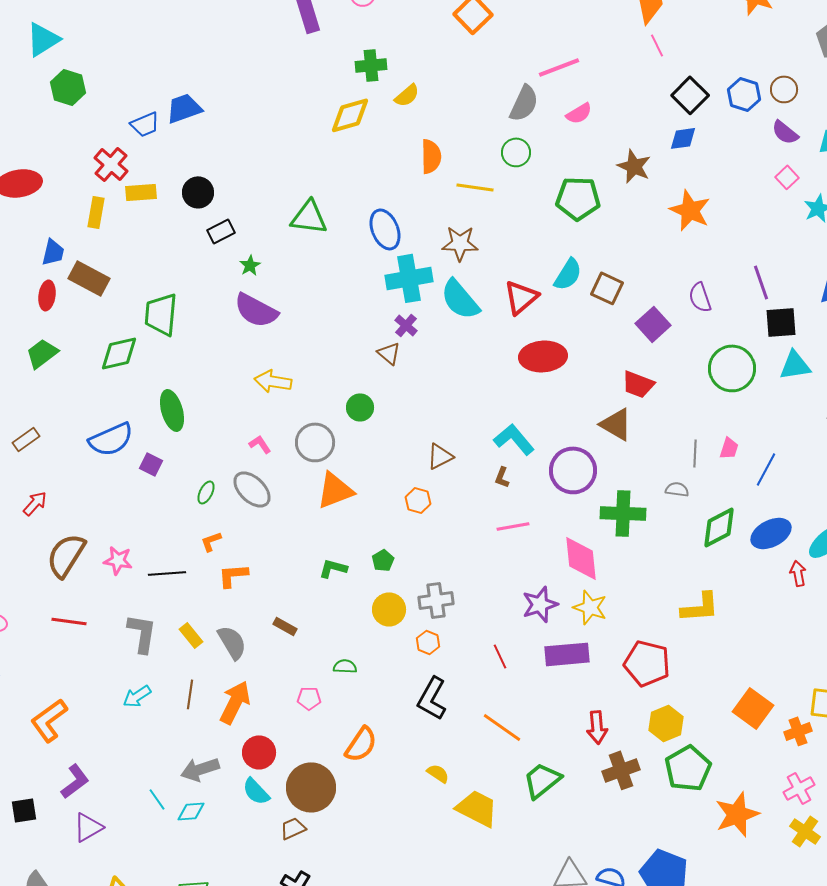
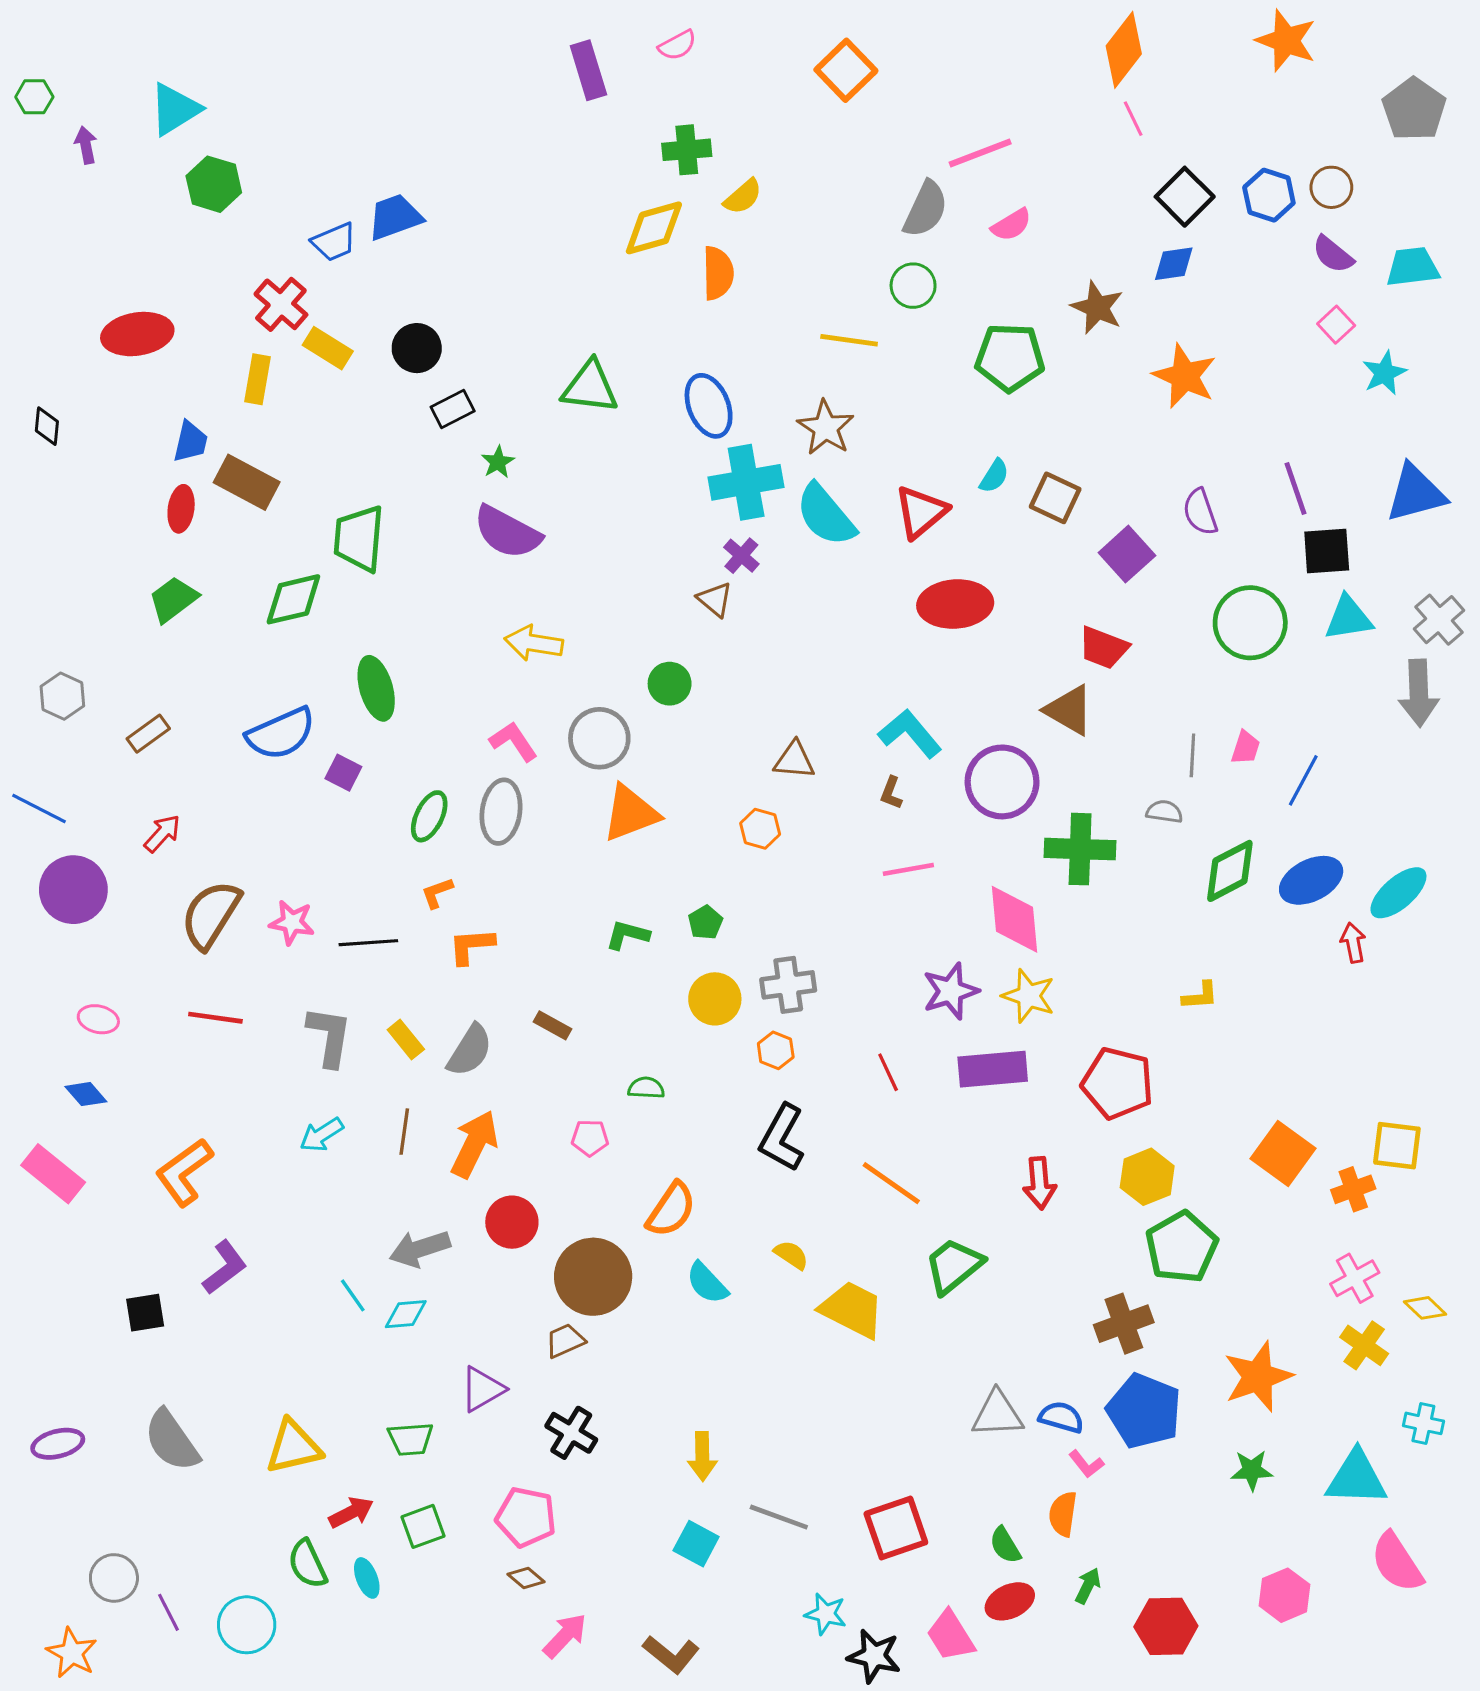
orange semicircle: (431, 156) -> (718, 273), moved
yellow rectangle: (141, 192) -> (328, 348), turned 36
brown star: (460, 243) -> (826, 428), turned 30
cyan semicircle: (568, 274) -> (994, 476), size x0.7
pink L-shape: (260, 444) -> (513, 741), size x1.4
brown triangle: (440, 456) -> (794, 760), turned 32
gray ellipse: (252, 489) -> (501, 812), turned 54
green ellipse: (206, 492) -> (429, 816), size x1.4
yellow L-shape: (700, 607) -> (1200, 996), size x0.6
gray semicircle: (232, 642) -> (470, 1050), turned 63
brown cross: (621, 770) -> (1124, 1324), moved
cyan semicircle: (256, 791) -> (707, 1283), moved
orange star: (737, 814) -> (1258, 1377), moved
purple triangle: (88, 827) -> (482, 1389), moved

